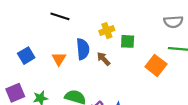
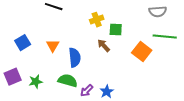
blue semicircle: (83, 49) -> (75, 58), moved
brown arrow: (104, 59) -> (104, 46), moved

